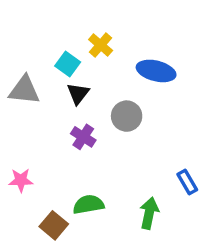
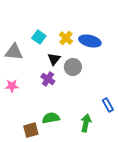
yellow cross: (101, 45) -> (66, 38), moved
black triangle: (78, 94) -> (54, 59), moved
pink star: (21, 180) -> (12, 86), moved
brown square: (54, 225) -> (31, 130), turned 35

